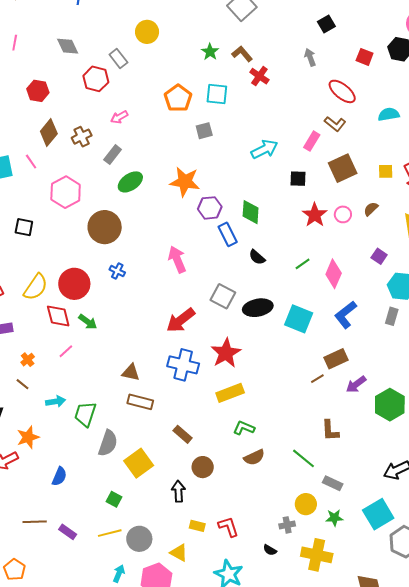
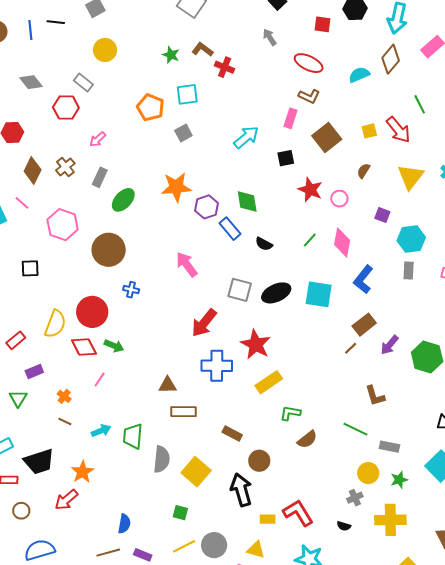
pink circle: (343, 214) -> (339, 199), moved
blue semicircle: (59, 476) -> (124, 524), moved
black arrow: (178, 491) -> (241, 490), size x1.5
red L-shape: (228, 527) -> (298, 513), size x1.4

